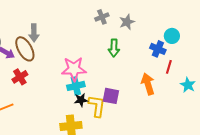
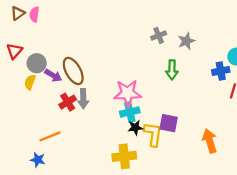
gray arrow: (34, 33) -> (83, 99), moved
blue cross: (158, 49) -> (221, 71), turned -35
orange arrow: (148, 84) -> (210, 141), moved

